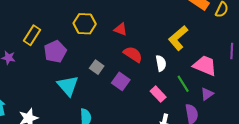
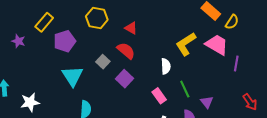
red semicircle: (133, 54) -> (126, 51), moved
pink trapezoid: (205, 65) -> (217, 45), moved
purple triangle: (207, 94) -> (207, 102), turned -40

